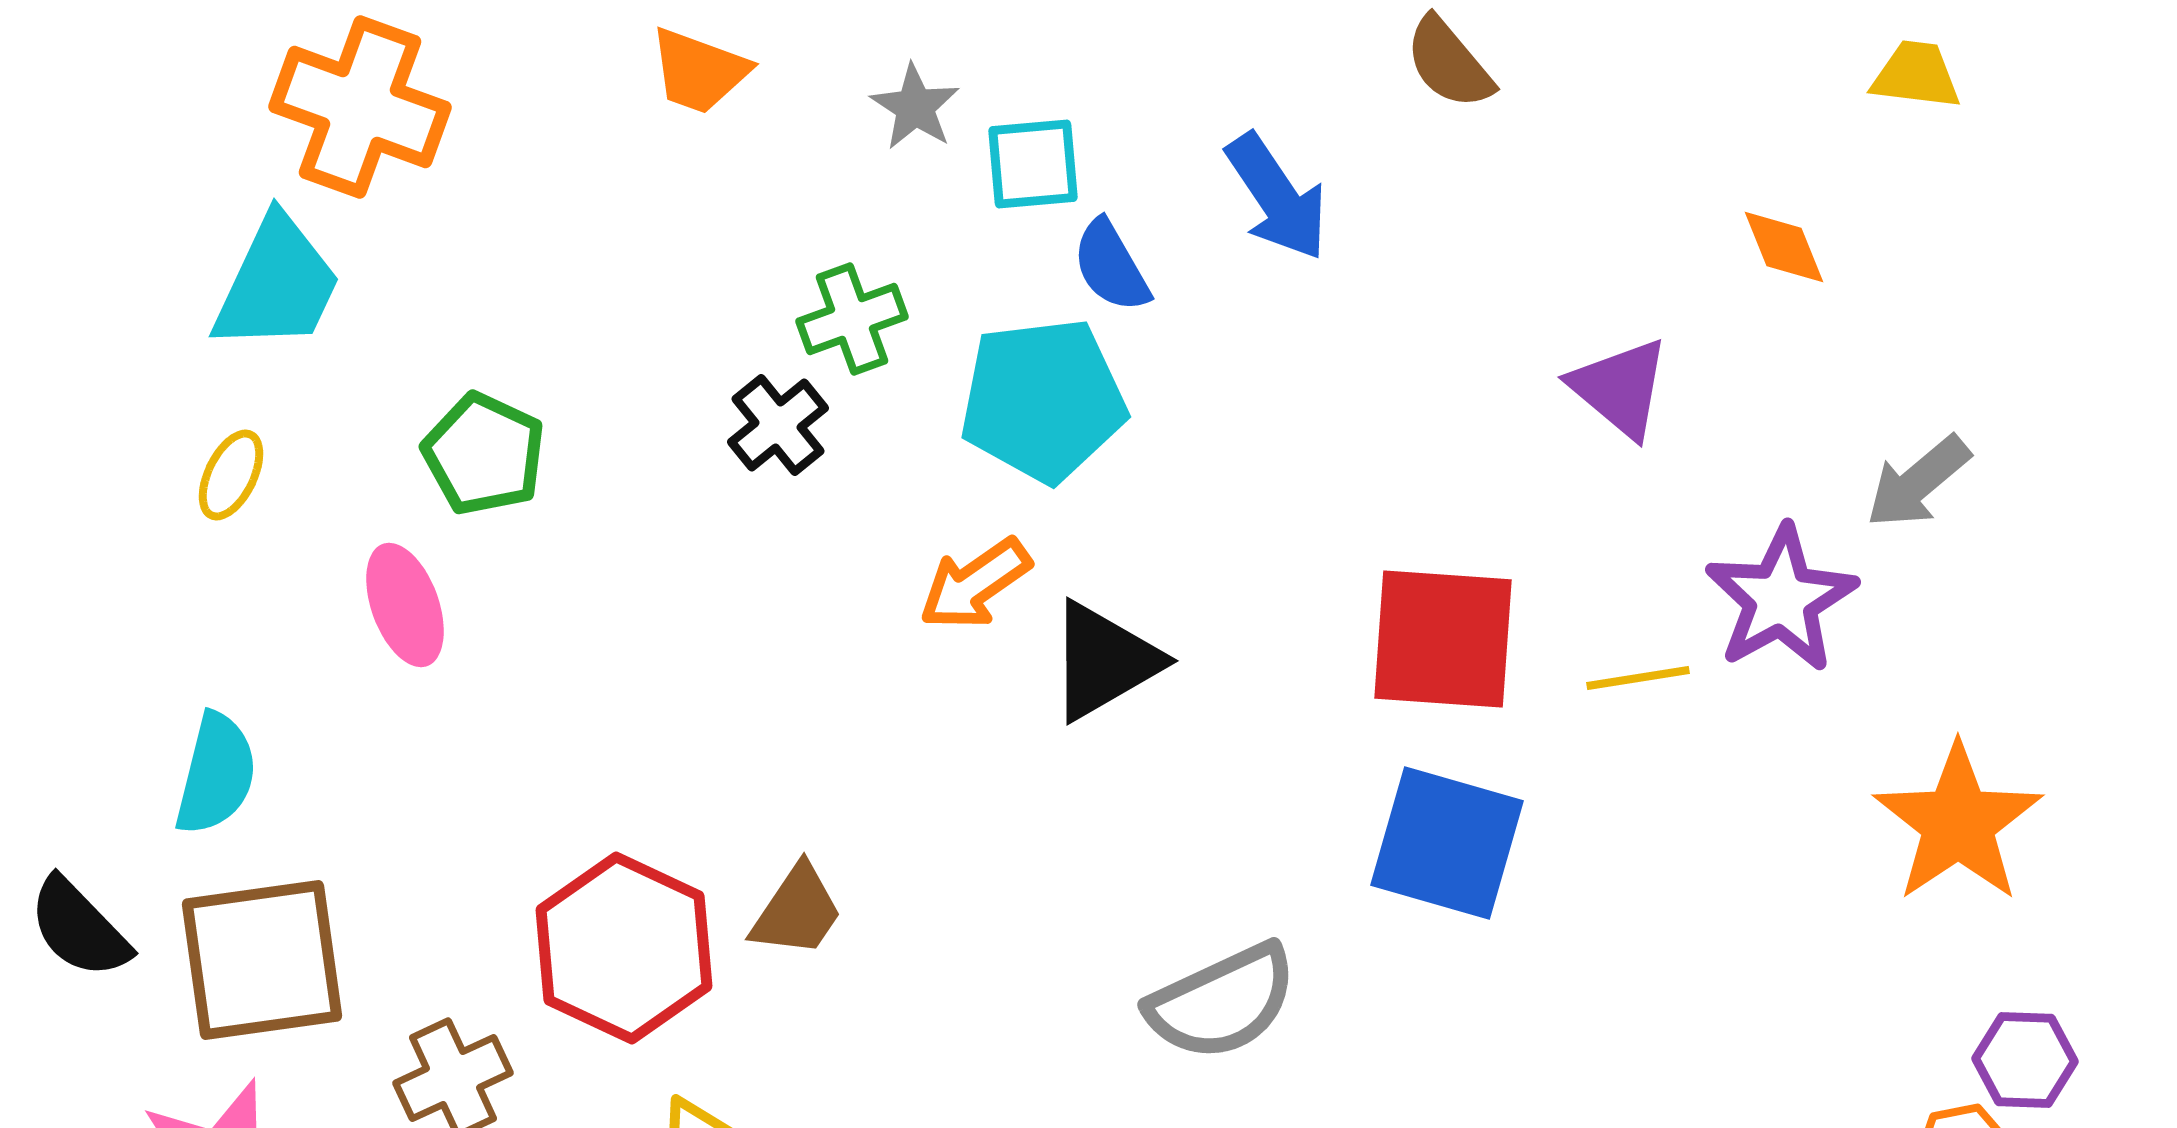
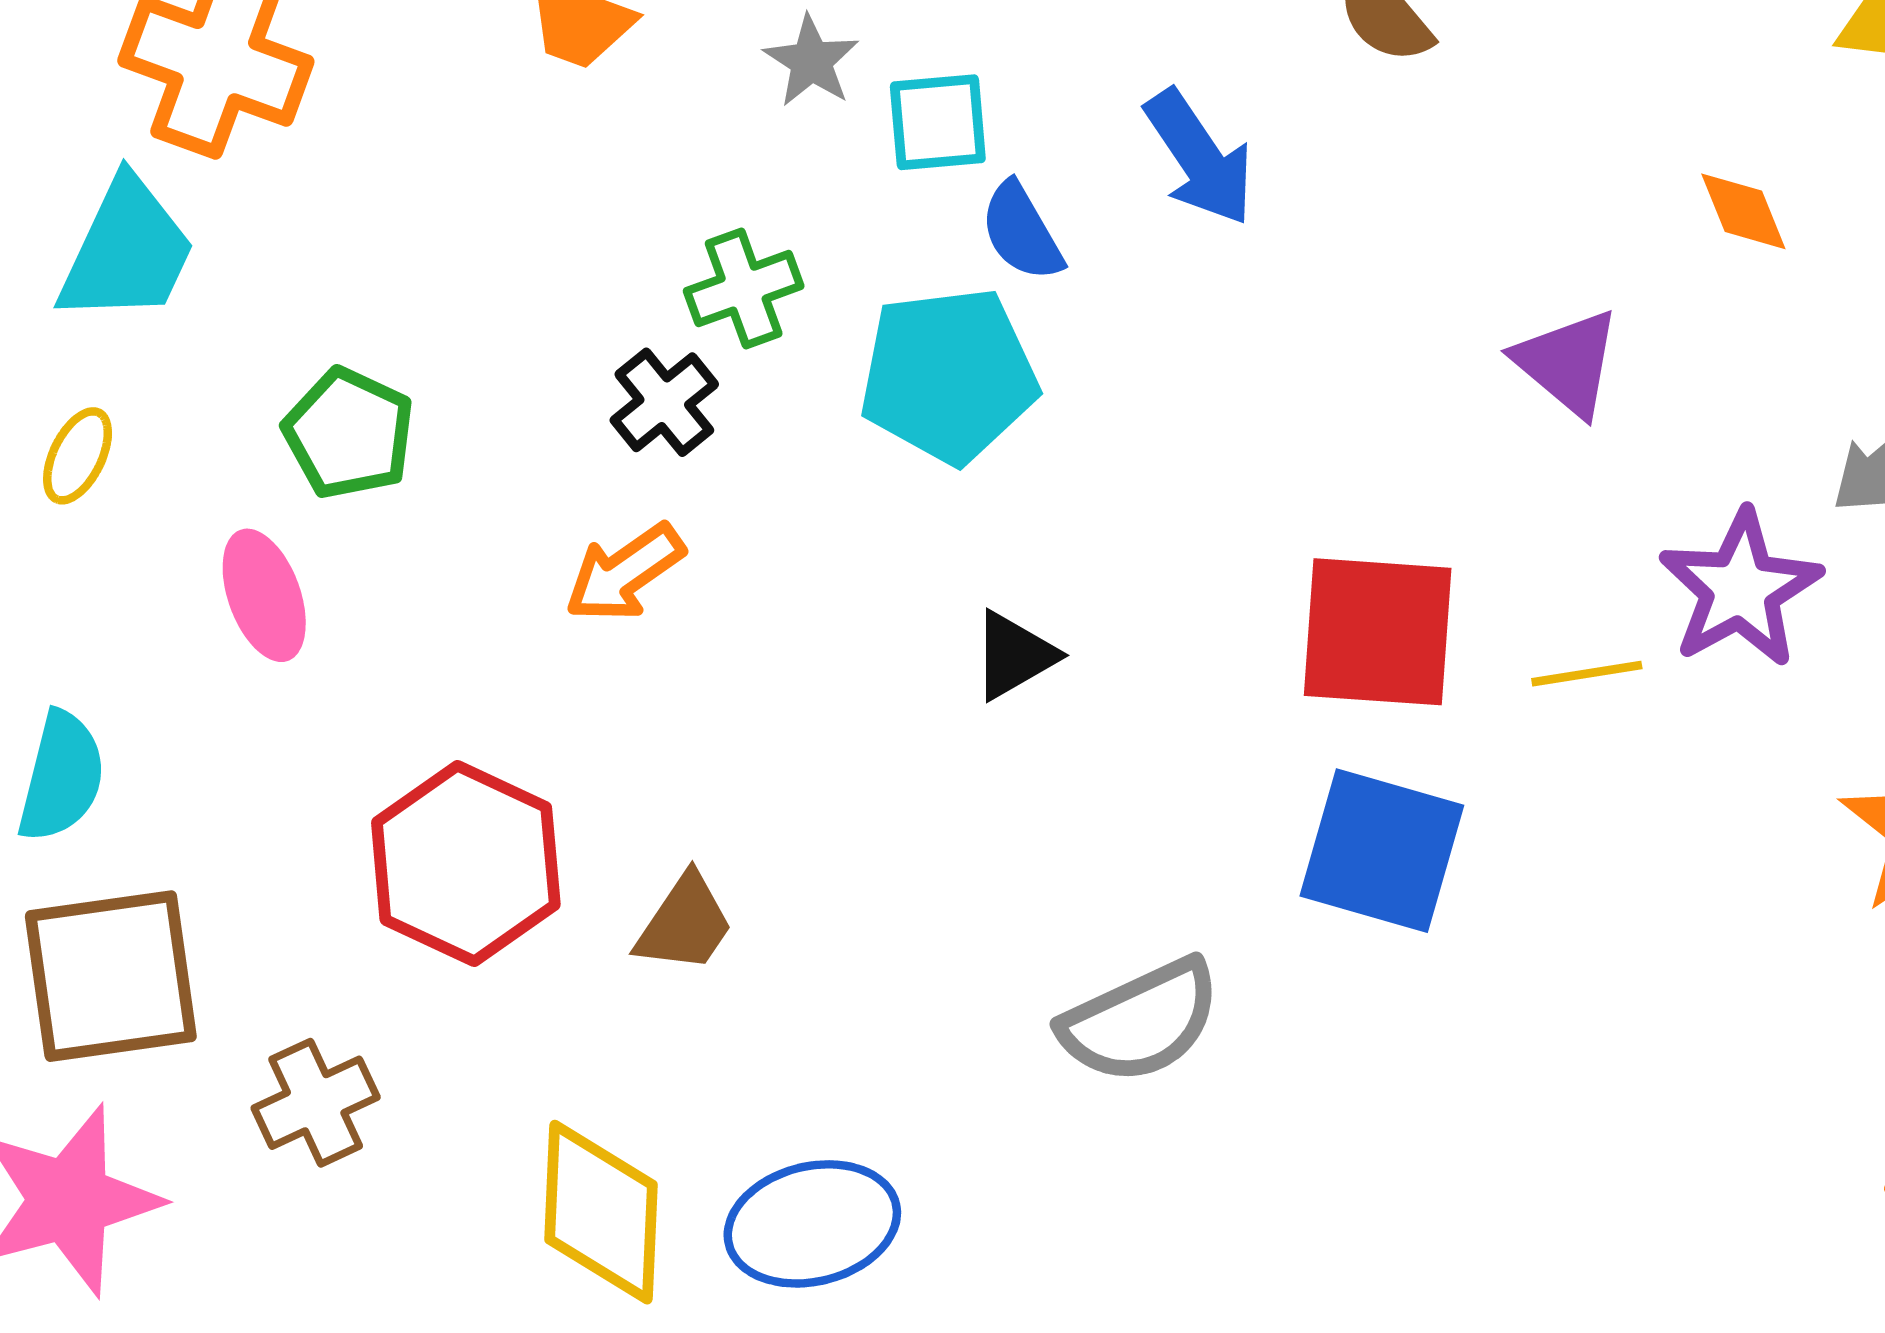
orange arrow: (975, 584) -> (625, 573), moved
black triangle: (1104, 661) -> (1014, 655), size x0.7
red hexagon: (624, 948) -> (466, 864), moved

